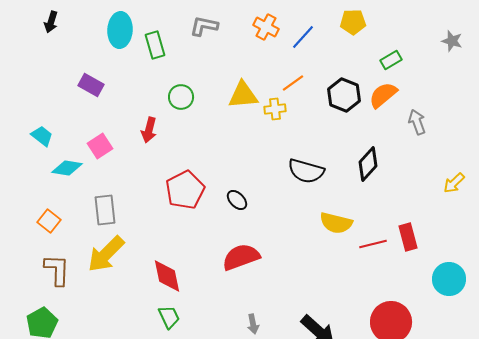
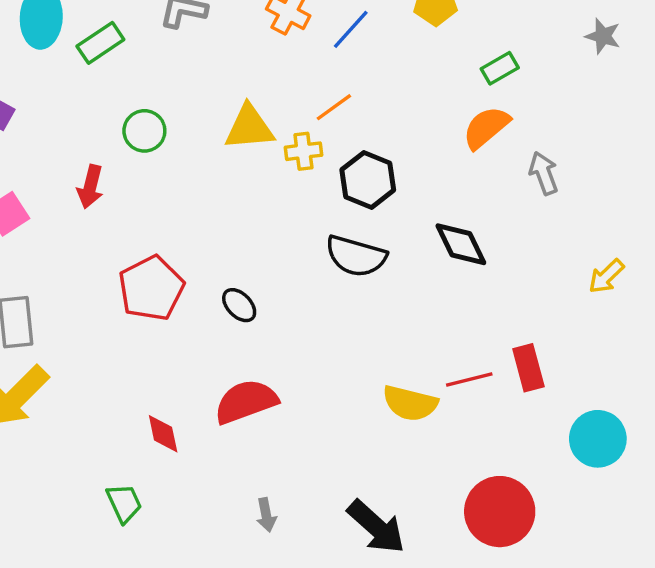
green rectangle: (155, 45) -> (100, 43), turned 72
black hexagon: (344, 95) -> (368, 180), moved
black diamond: (368, 164) -> (461, 244), turned -68
yellow semicircle: (336, 223) -> (410, 403), moved
red diamond: (167, 276) -> (163, 434), moved, size x0.7

